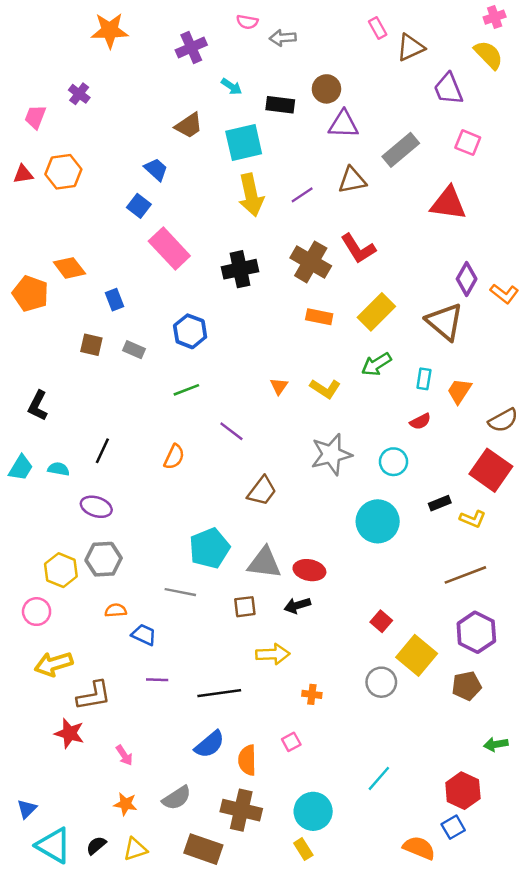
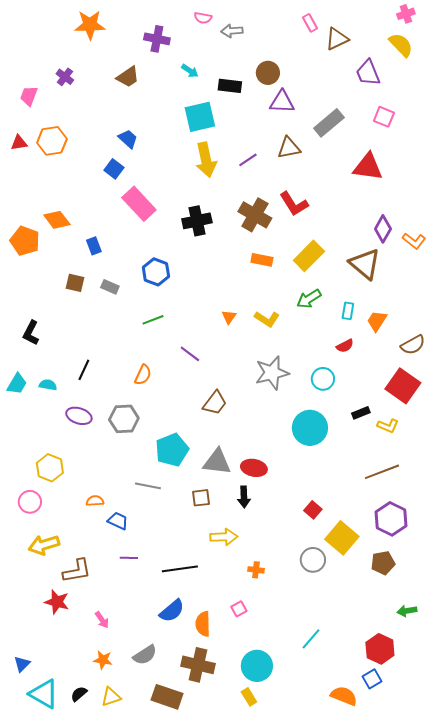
purple cross: (191, 48) -> (157, 39), turned 35
brown trapezoid: (189, 125) -> (128, 77), moved
gray hexagon: (104, 559) -> (124, 419), moved
black arrow: (297, 605) -> (244, 497), turned -75

